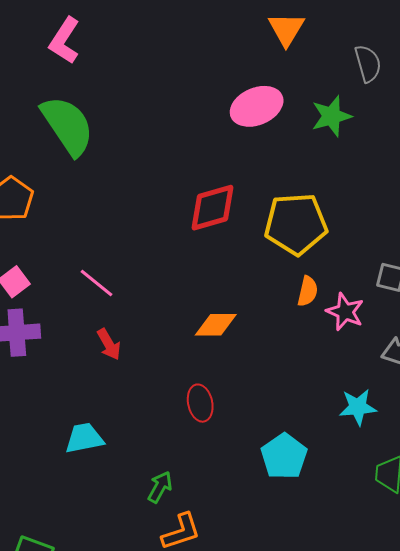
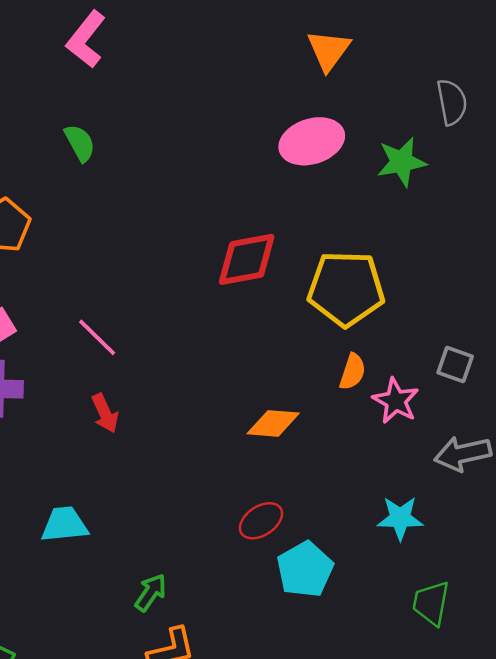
orange triangle: (286, 29) -> (329, 50), moved
green semicircle: (67, 126) -> (80, 143), size x0.5
orange diamond: (216, 325) -> (273, 423), moved
red ellipse: (200, 403) -> (261, 521), moved, turned 63

